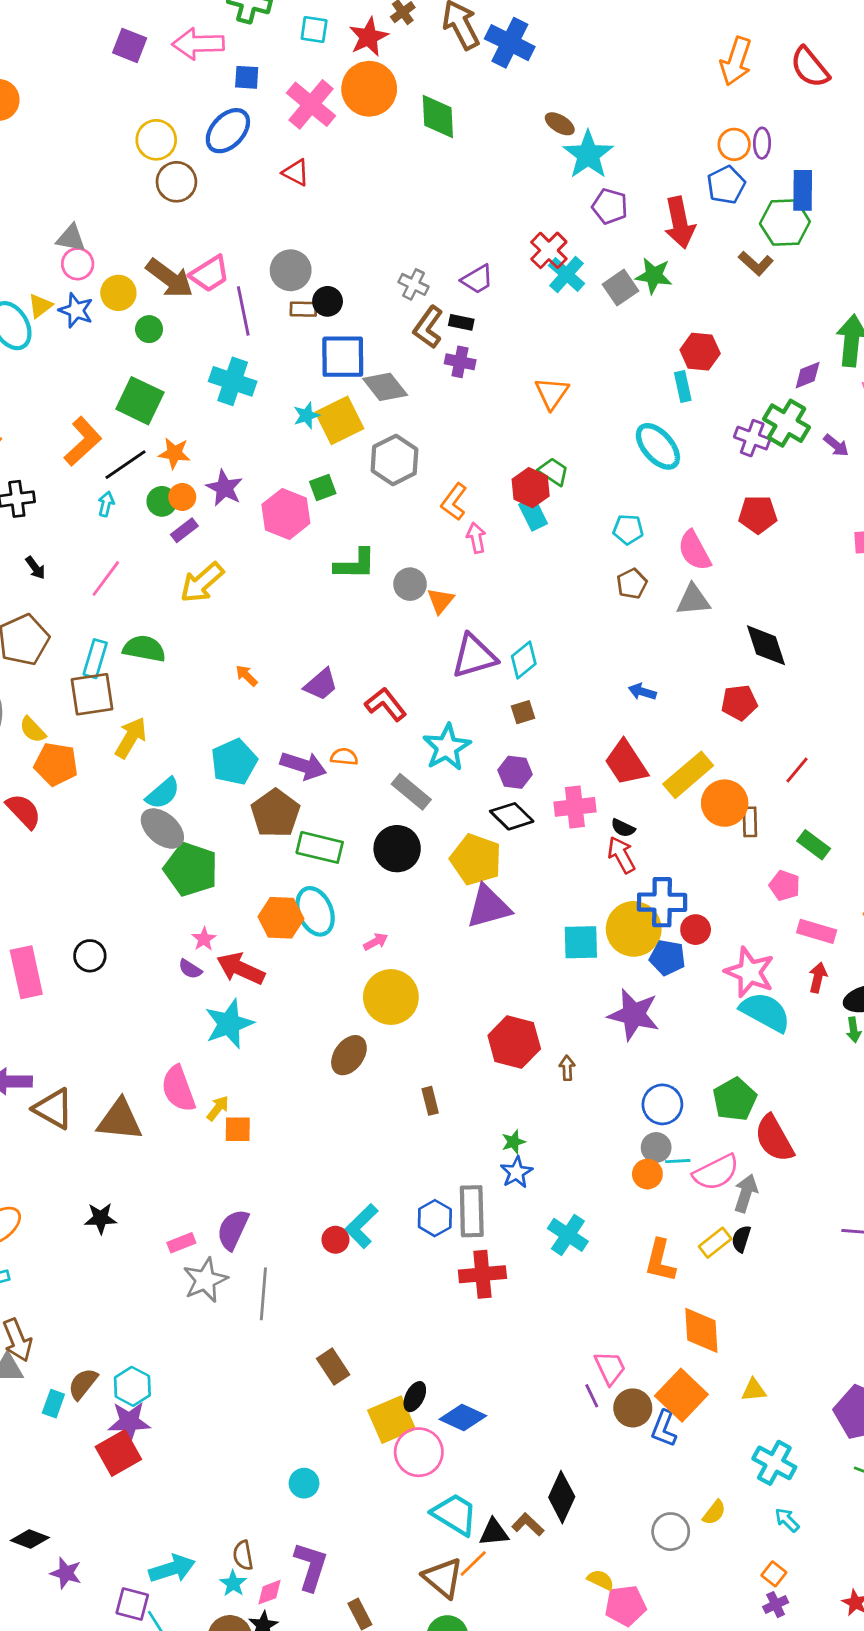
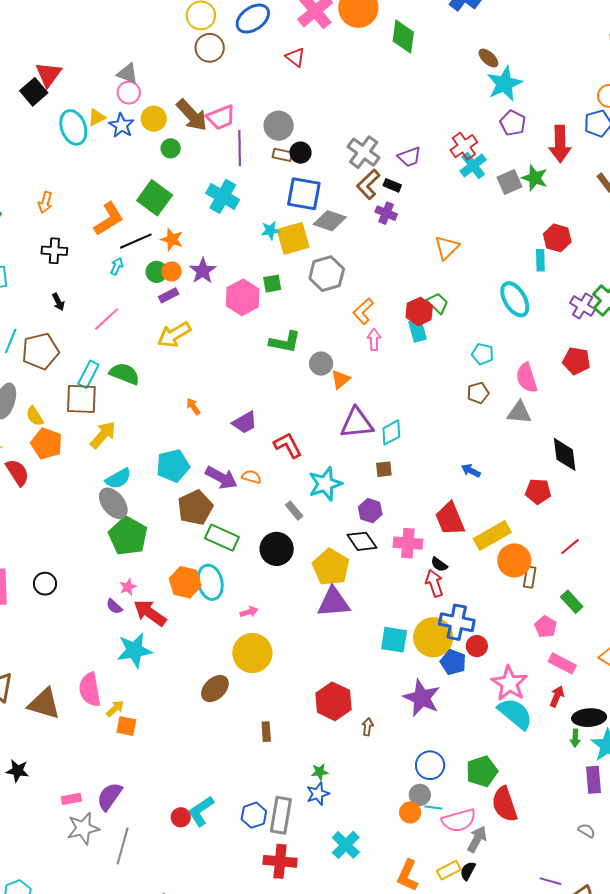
gray cross: (414, 284) -> (364, 152), size x1.5
gray diamond: (385, 387) -> (330, 221), turned -44
gray rectangle: (411, 792) -> (294, 511), size x0.7

